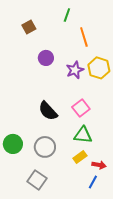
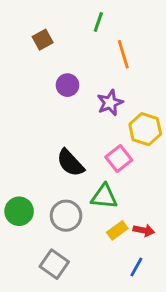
yellow hexagon: (99, 68) -> (145, 129), moved
green triangle: (83, 135) -> (104, 197), moved
red arrow: (99, 165) -> (144, 230), moved

